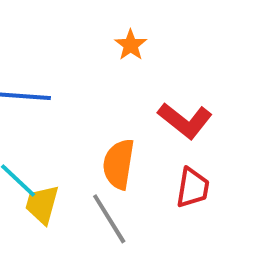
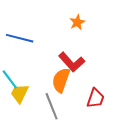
red L-shape: (185, 120) -> (72, 62), moved

